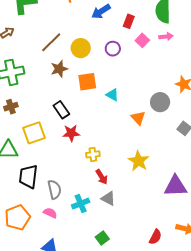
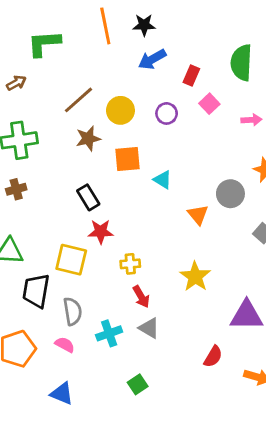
pink arrow: (166, 36) -> (251, 120), moved
yellow square: (34, 133) -> (71, 260), moved, turned 30
red semicircle: (155, 237) -> (213, 357), moved

